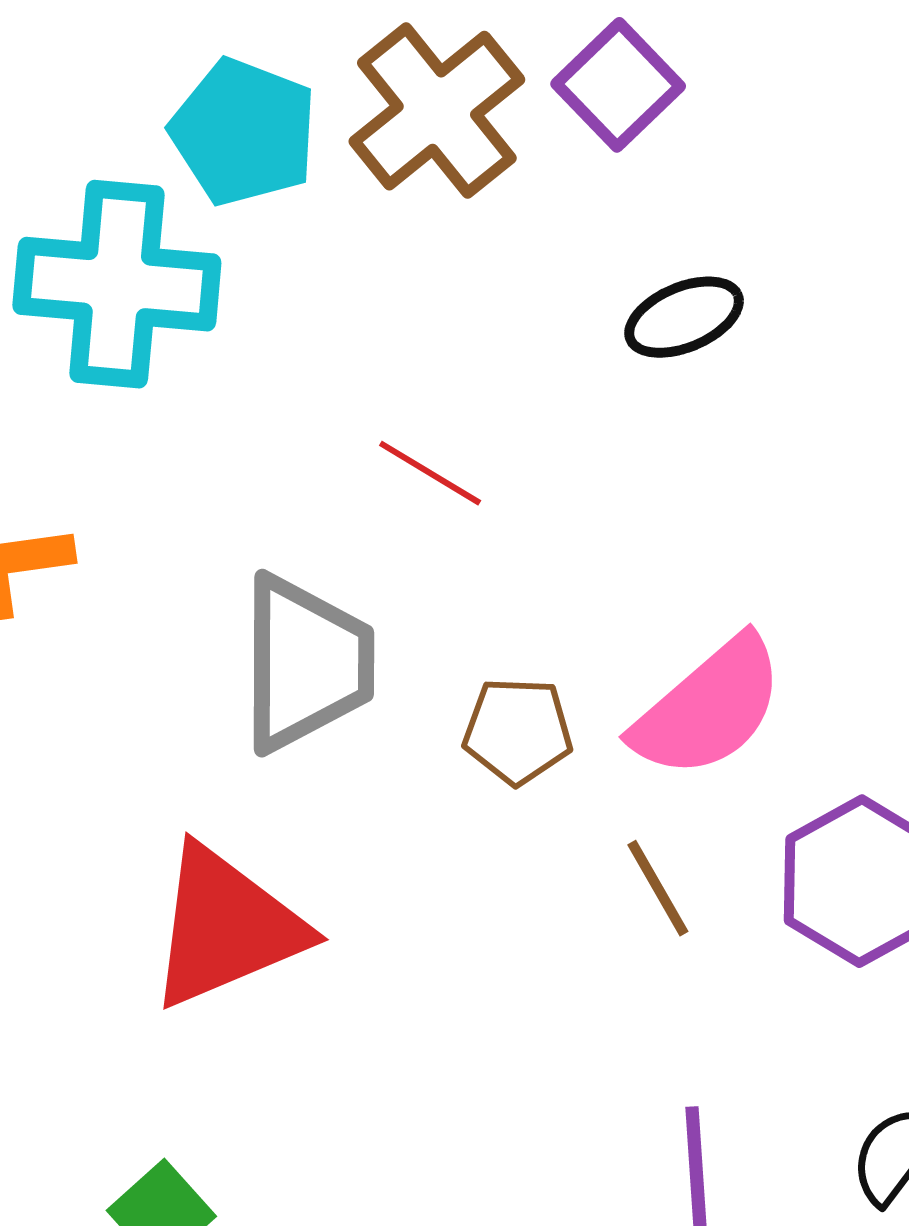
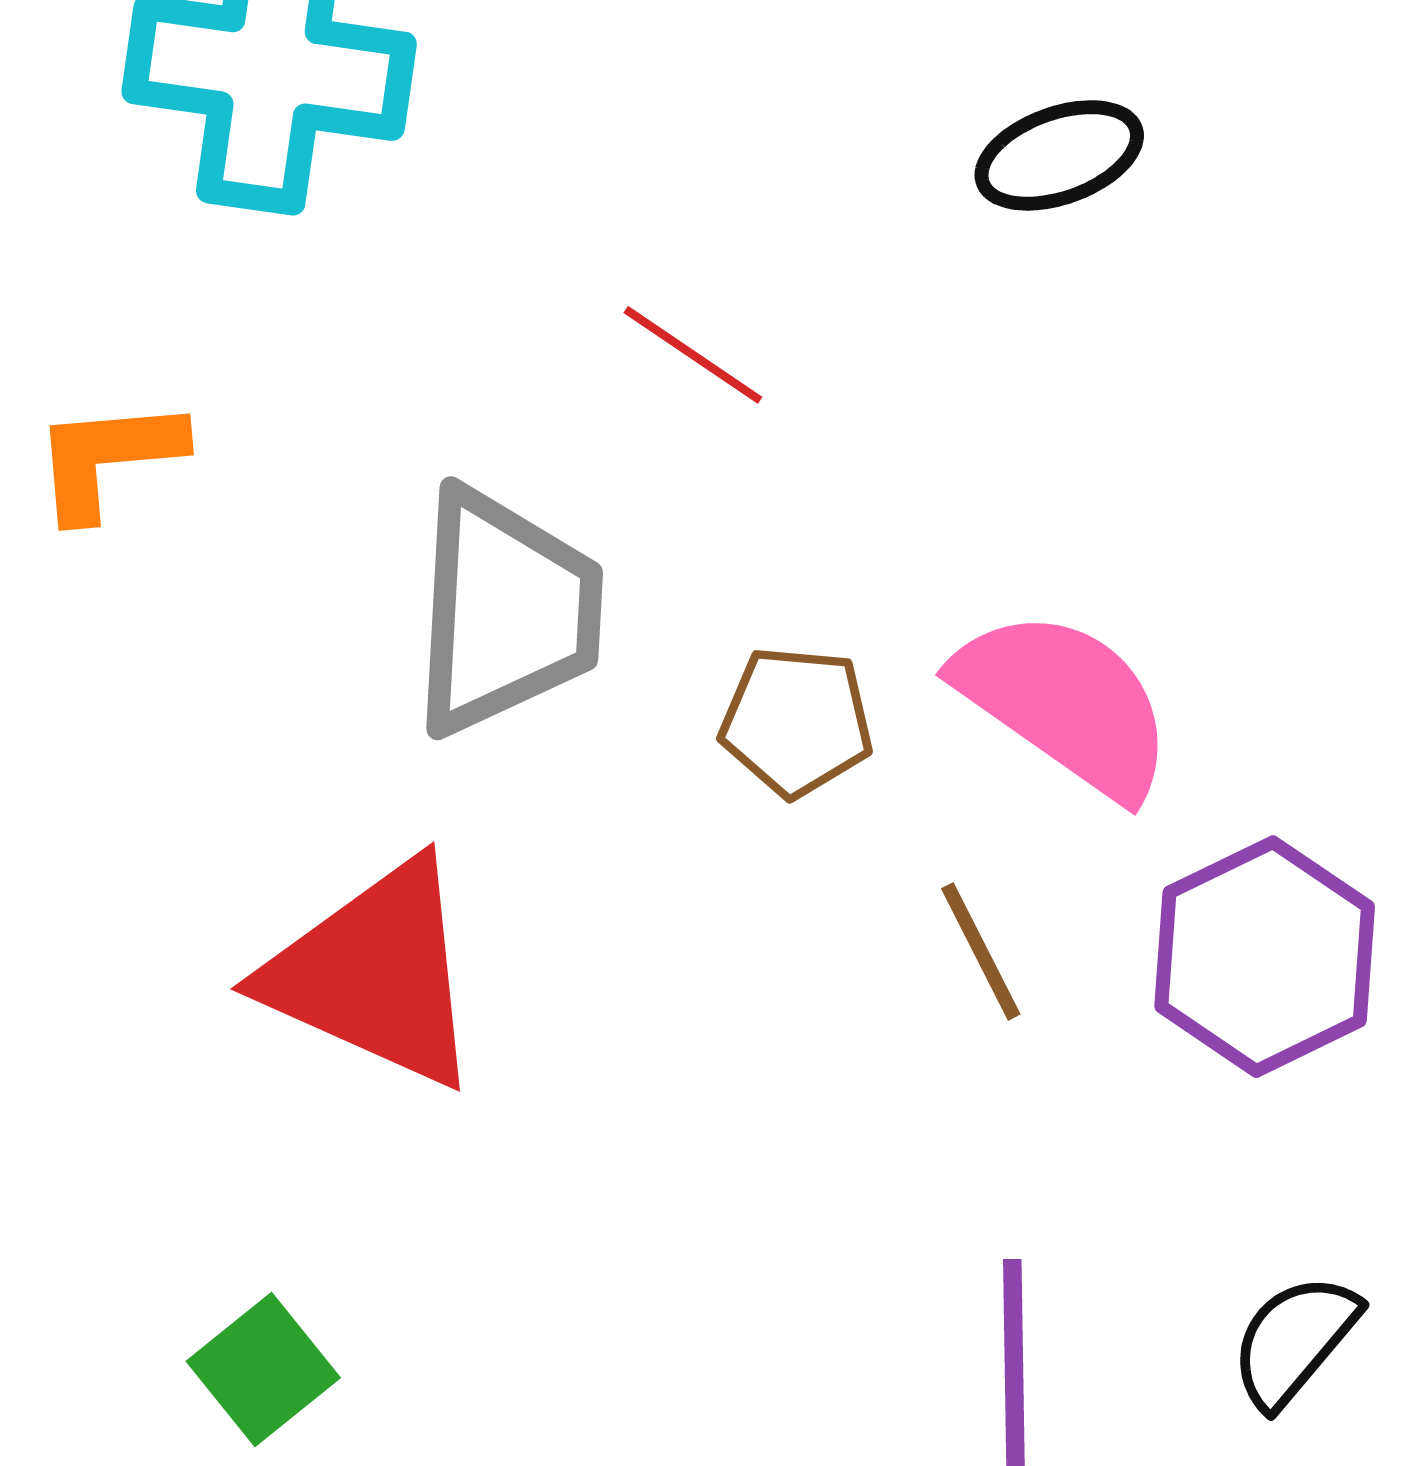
pink semicircle: (709, 708) -> (1065, 703), turned -107
red triangle: (226, 927) -> (375, 974), turned 44

